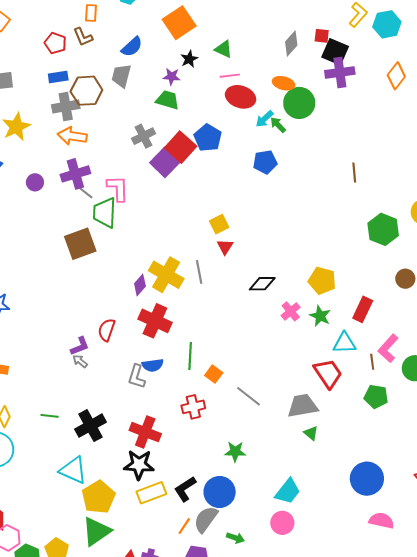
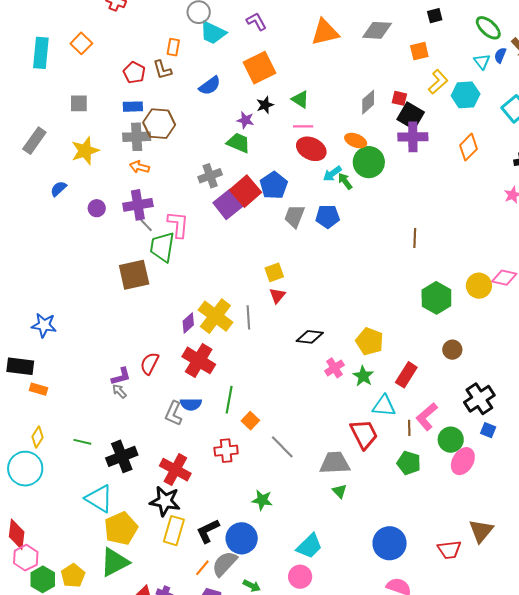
gray trapezoid: (121, 76) -> (295, 216), moved
orange arrow: (72, 136) -> (139, 167), size x0.7
yellow rectangle: (151, 493) -> (174, 531), turned -60

